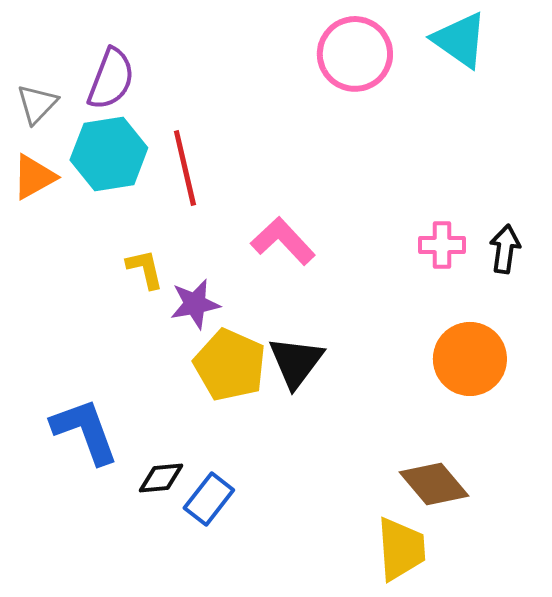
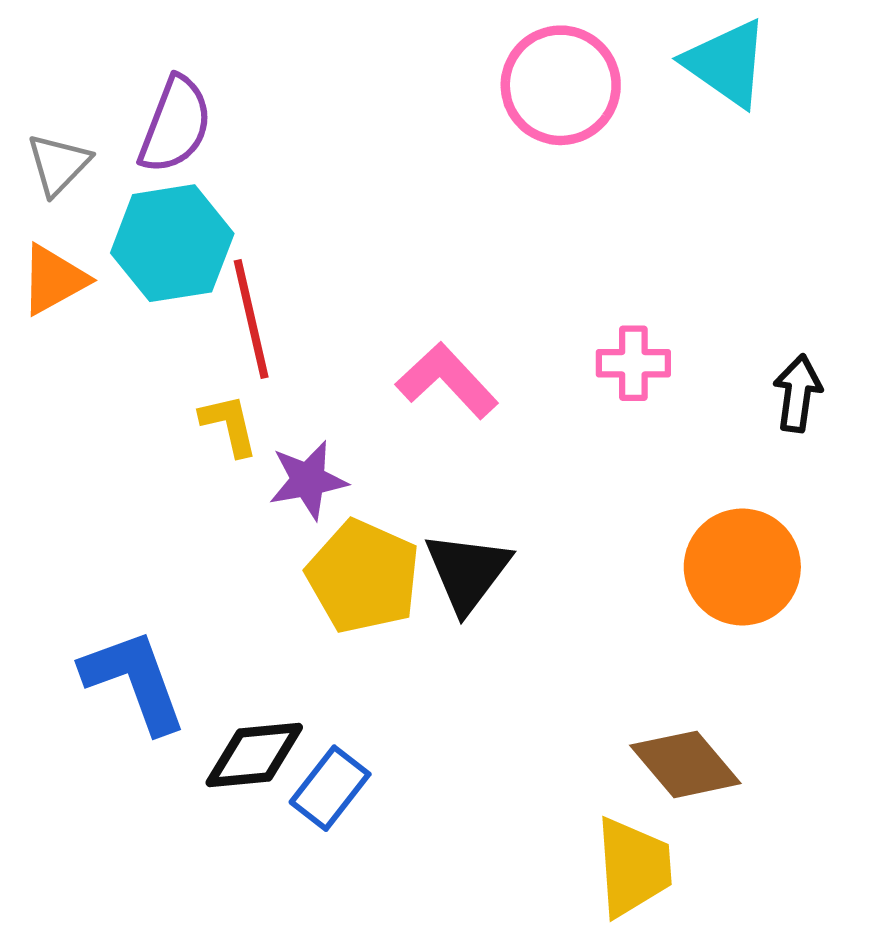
red line: (185, 168) -> (251, 319), moved
pink cross: (442, 245) -> (633, 363), moved
black diamond: (161, 478) -> (254, 755), size x1.4

